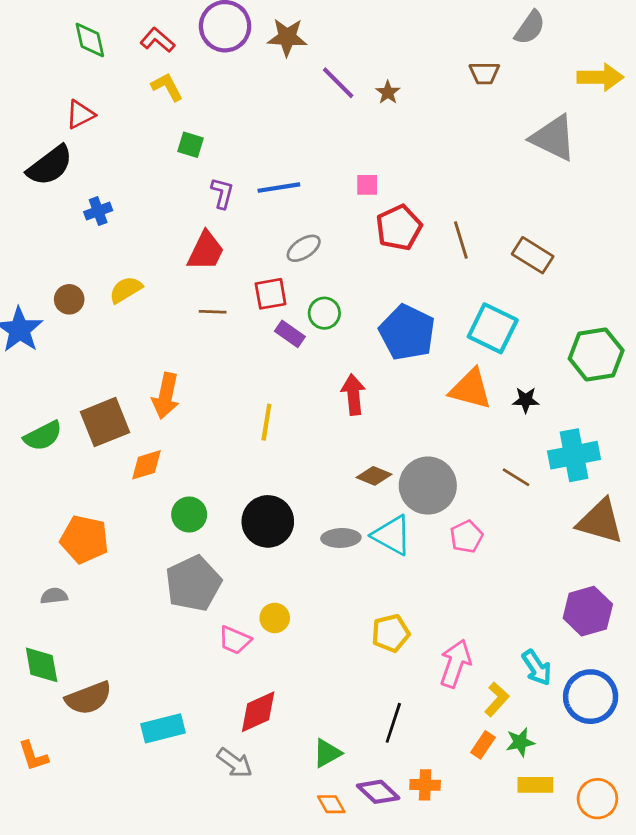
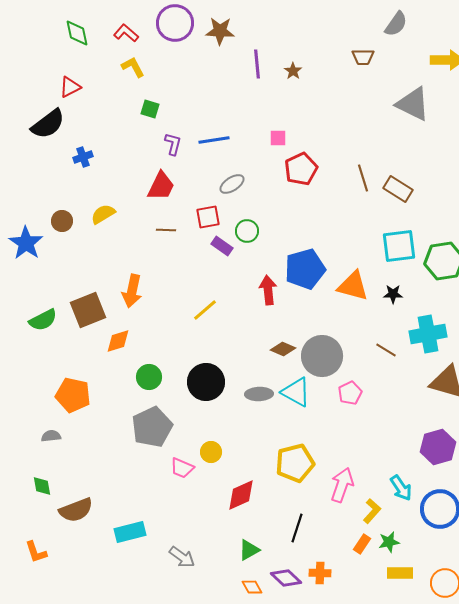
purple line: (338, 83) -> (257, 64), turned 40
brown line: (461, 240) -> (363, 178), moved
cyan square: (493, 328) -> (399, 246), moved, turned -33
blue pentagon: (407, 332) -> (305, 269), moved, turned 30
yellow line: (266, 422) -> (205, 310), turned 40
yellow pentagon: (391, 633) -> (295, 463), size x1.4
green diamond: (42, 665) -> (42, 486), size x0.7
red diamond: (258, 712) -> (241, 495), moved

